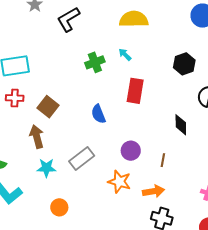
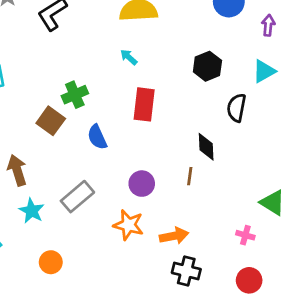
green cross: (95, 62) -> (75, 95), moved
brown square: (48, 107) -> (51, 121), moved
brown line: (163, 160) -> (190, 176), moved
cyan star: (46, 168) -> (32, 211), turned 30

